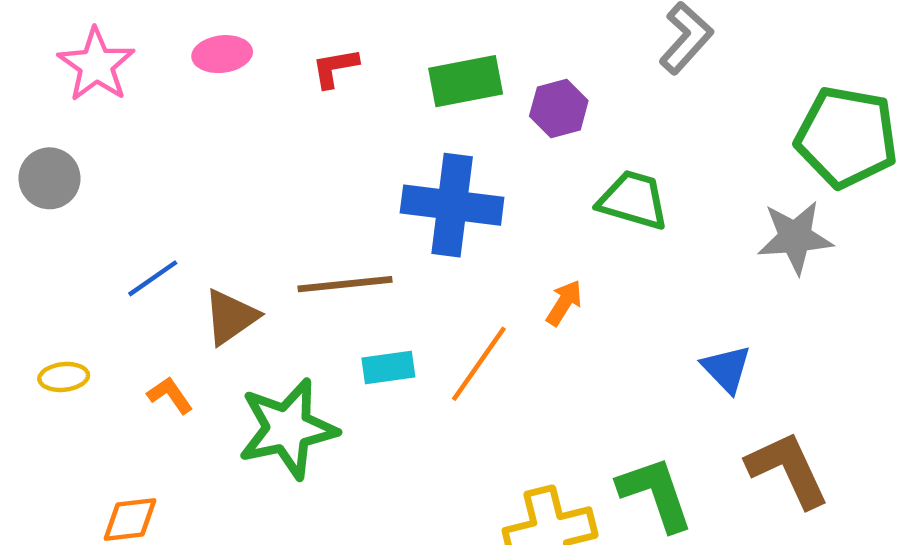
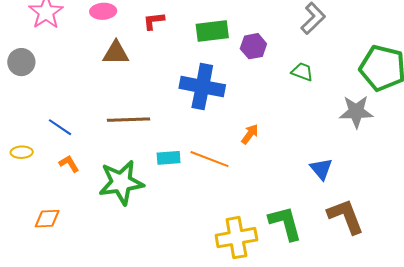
green trapezoid: (633, 200) -> (302, 72), moved, size x0.7
blue line: (153, 278) -> (60, 127), moved, turned 65
brown line: (345, 284) -> (128, 120), moved
brown triangle: (231, 317) -> (116, 53), moved, turned 32
orange line: (479, 364) -> (210, 159), turned 72

